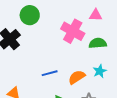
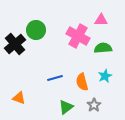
green circle: (30, 15) -> (36, 30), moved
orange semicircle: (77, 77) -> (82, 82), turned -72

